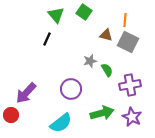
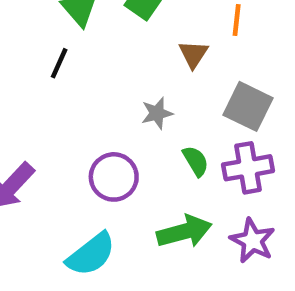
brown triangle: (106, 35) -> (193, 54), turned 48
gray square: (128, 42) -> (248, 106), moved
green semicircle: (107, 70) -> (196, 161), moved

